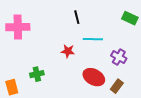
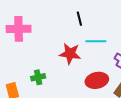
red star: (68, 51) -> (70, 54), size x1.5
red ellipse: (94, 77) -> (97, 80), turned -40

